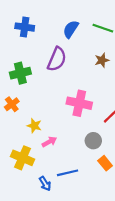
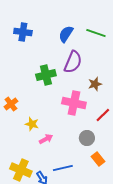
purple semicircle: (57, 59) -> (73, 62), moved
brown star: (102, 60) -> (95, 84), moved
green cross: (20, 73) -> (46, 75), moved
yellow cross: (23, 158) -> (21, 170), moved

